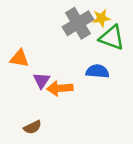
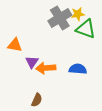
blue semicircle: (97, 71) -> (78, 69), moved
brown semicircle: (32, 127) -> (37, 100), moved, turned -40

